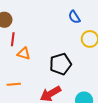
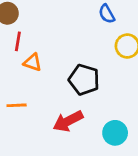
black pentagon: (60, 64) -> (84, 80), turned 30

